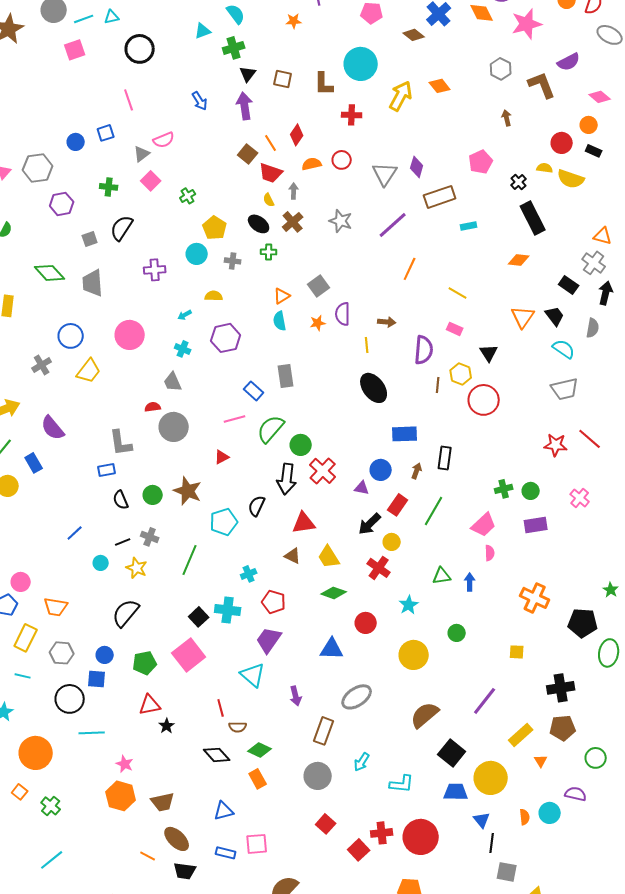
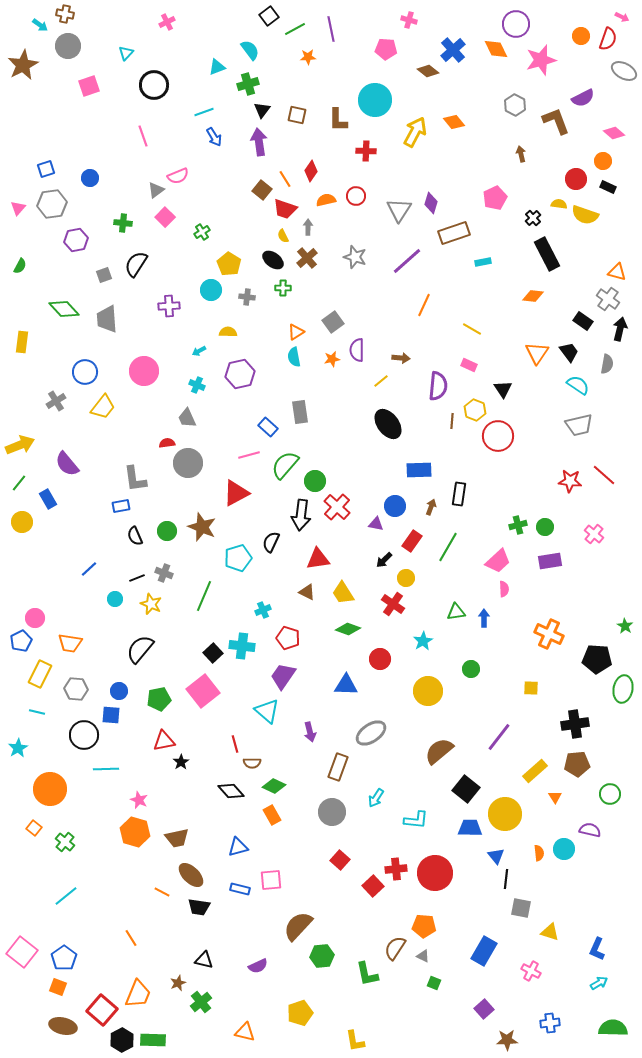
cyan triangle: (112, 17) -> (126, 53), turned -35
cyan line: (84, 19) -> (204, 112), moved
blue square: (106, 133) -> (46, 169), moved
yellow line: (367, 345) -> (381, 381), turned 56
red triangle: (222, 457) -> (236, 493), size x1.8
black arrow: (370, 524) -> (384, 560), size x0.7

